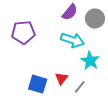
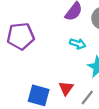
cyan arrow: (73, 40) -> (78, 44), size x0.6

